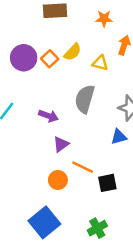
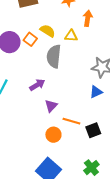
yellow semicircle: (73, 52) -> (48, 31), turned -91
gray semicircle: (85, 99) -> (54, 56), moved
purple arrow: (48, 116) -> (37, 85), turned -42

